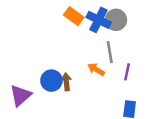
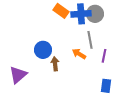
blue cross: (99, 20) -> (81, 14), turned -30
blue circle: (51, 81) -> (43, 50), moved

